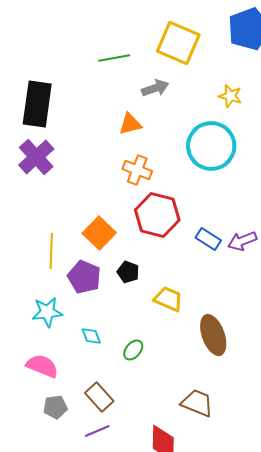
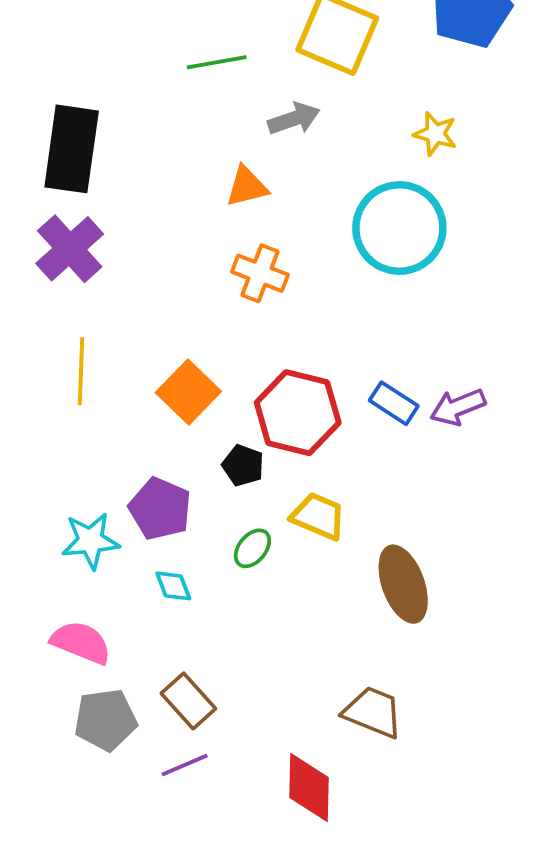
red hexagon: (157, 215) -> (298, 413), moved
yellow line: (51, 251) -> (81, 371), moved
purple pentagon: (84, 277) -> (160, 509), moved
green ellipse: (133, 350) -> (252, 548), moved
gray pentagon: (55, 407) -> (106, 720), size x1.4

